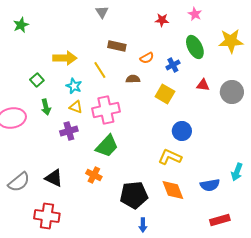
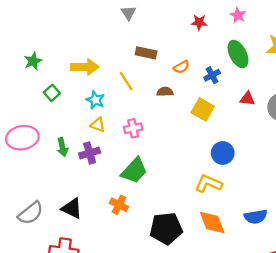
green star: (21, 25) -> (33, 61), moved
green arrow: (46, 107) -> (62, 147), moved
pink cross: (106, 110) -> (133, 128), size x0.6

